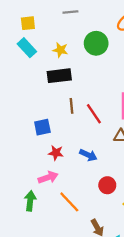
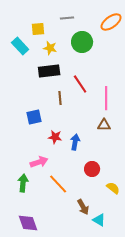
gray line: (70, 12) -> (67, 18), moved
yellow square: (28, 23) -> (38, 29), moved
red line: (94, 114) -> (80, 84), moved
red star: (56, 153) -> (55, 137), moved
blue arrow: (88, 155) -> (75, 142), turned -105

